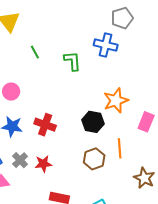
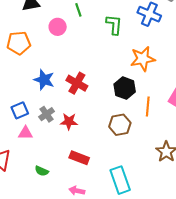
pink circle: (11, 92) -> (58, 27), moved
orange star: (116, 101) -> (143, 59), moved
orange line: (120, 148) -> (148, 107), moved

